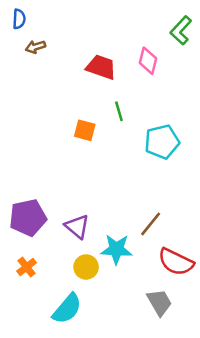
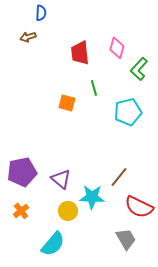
blue semicircle: (19, 19) -> (41, 13), moved
green L-shape: (181, 30) -> (139, 69), moved
red trapezoid: (101, 67) -> (80, 53), turned -115

